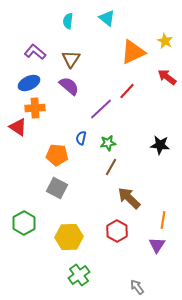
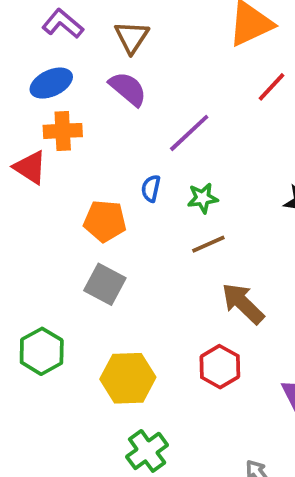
red line: (127, 91) -> (272, 87), moved
brown line: (111, 167) -> (208, 244), turned 36

